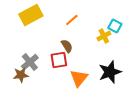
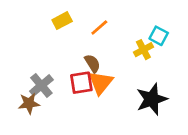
yellow rectangle: (31, 15) -> (62, 21), moved, size x0.6
orange triangle: (79, 78) -> (101, 83), moved

